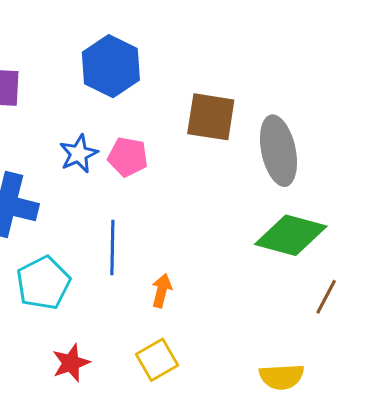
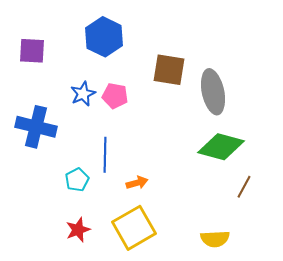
cyan pentagon: (43, 283) -> (77, 180), moved, size x0.7
orange arrow: (162, 291) -> (137, 183), turned 60
yellow square: (157, 360) -> (134, 228), size x1.6

